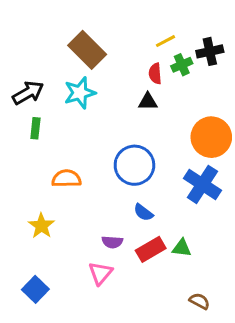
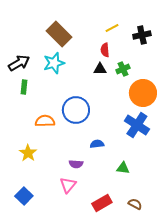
green cross: (182, 65) -> (123, 69), moved
blue circle: (134, 165) -> (76, 110), moved
blue semicircle: (143, 212) -> (97, 144), turned 136
red rectangle: (151, 249) -> (102, 203), moved

